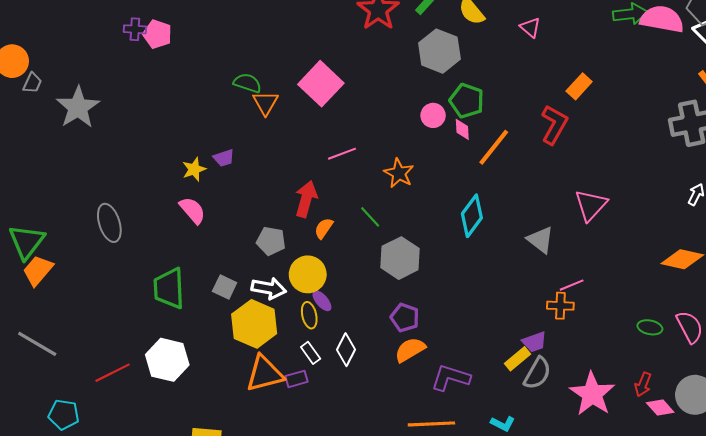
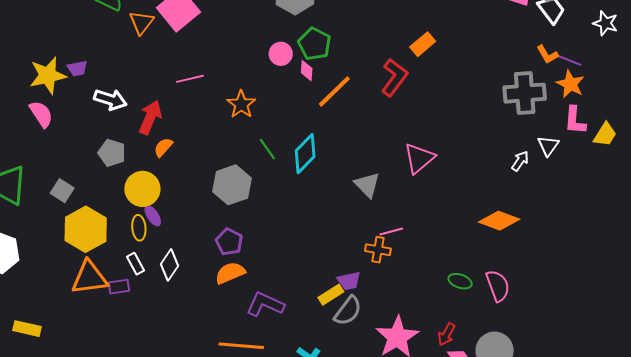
orange triangle: (265, 103) -> (141, 22), moved
yellow star: (194, 169) -> (48, 75), size x1.6
green line: (370, 217) -> (267, 149), moved
white arrow: (269, 288) -> (110, 100), moved

